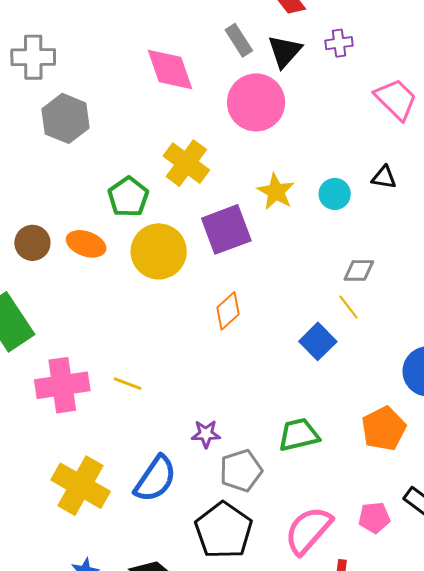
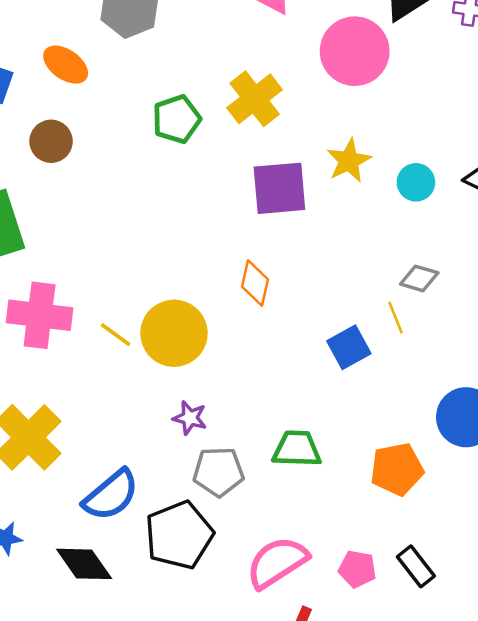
orange ellipse: (86, 244) -> (66, 65), moved
yellow circle: (159, 251) -> (174, 333), moved
orange diamond: (228, 311) -> (255, 283), turned -51
blue semicircle: (155, 479) -> (111, 495), moved

